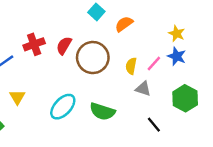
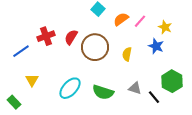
blue star: (177, 56) -> (156, 46), moved
pink line: (154, 64) -> (140, 21), moved
gray triangle: (143, 89) -> (135, 88), moved
black line: (154, 125) -> (154, 97), moved

